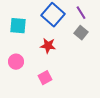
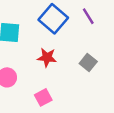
gray square: (81, 33) -> (88, 62), moved

